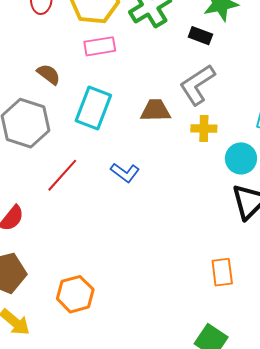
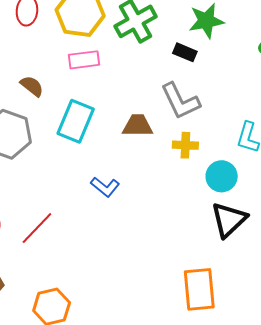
gray L-shape: (197, 85) -> (180, 101), turned -84
red line: (62, 175) -> (37, 228), moved
orange rectangle: (222, 272) -> (199, 289), size x1.5

